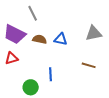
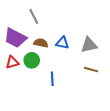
gray triangle: (94, 33) -> (89, 45), moved
green circle: (31, 87) -> (32, 60), moved

